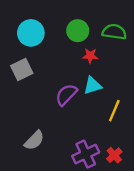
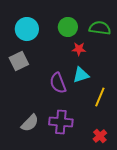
purple semicircle: (66, 95) -> (58, 83), turned -65
purple cross: (86, 154) -> (61, 122), moved, turned 30

